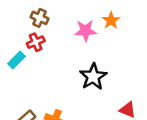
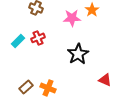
red cross: (36, 42) -> (38, 38), moved

